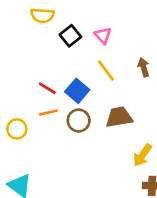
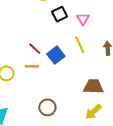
brown trapezoid: (119, 117) -> (93, 86), moved
brown circle: (79, 120) -> (47, 107), moved

